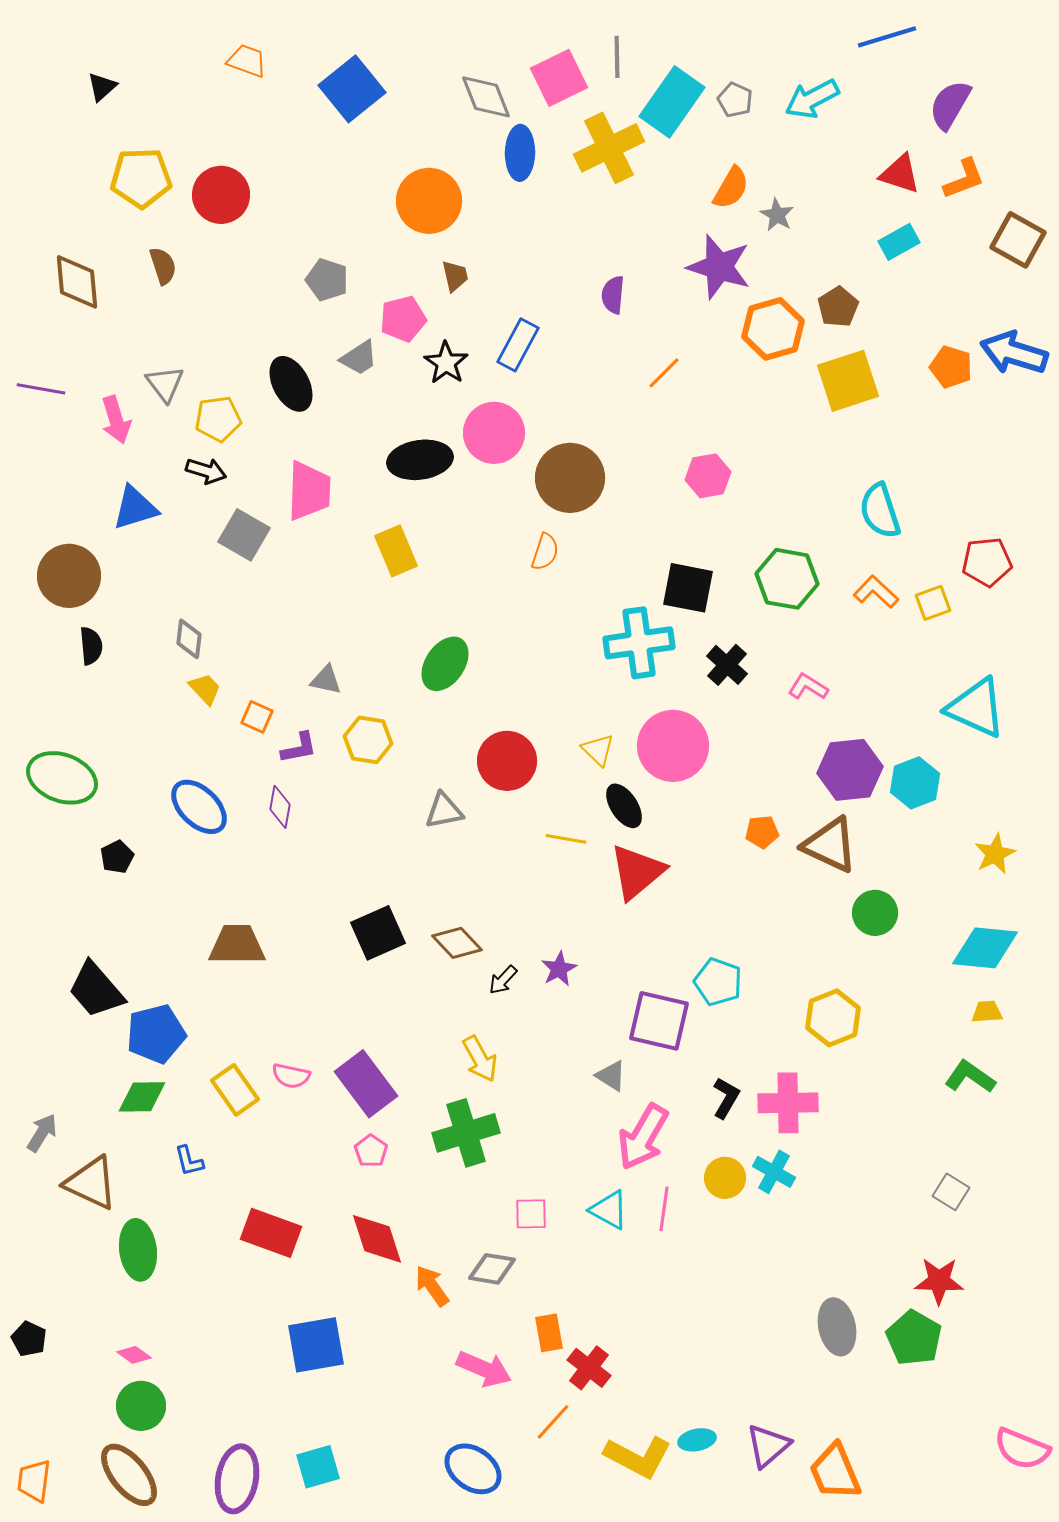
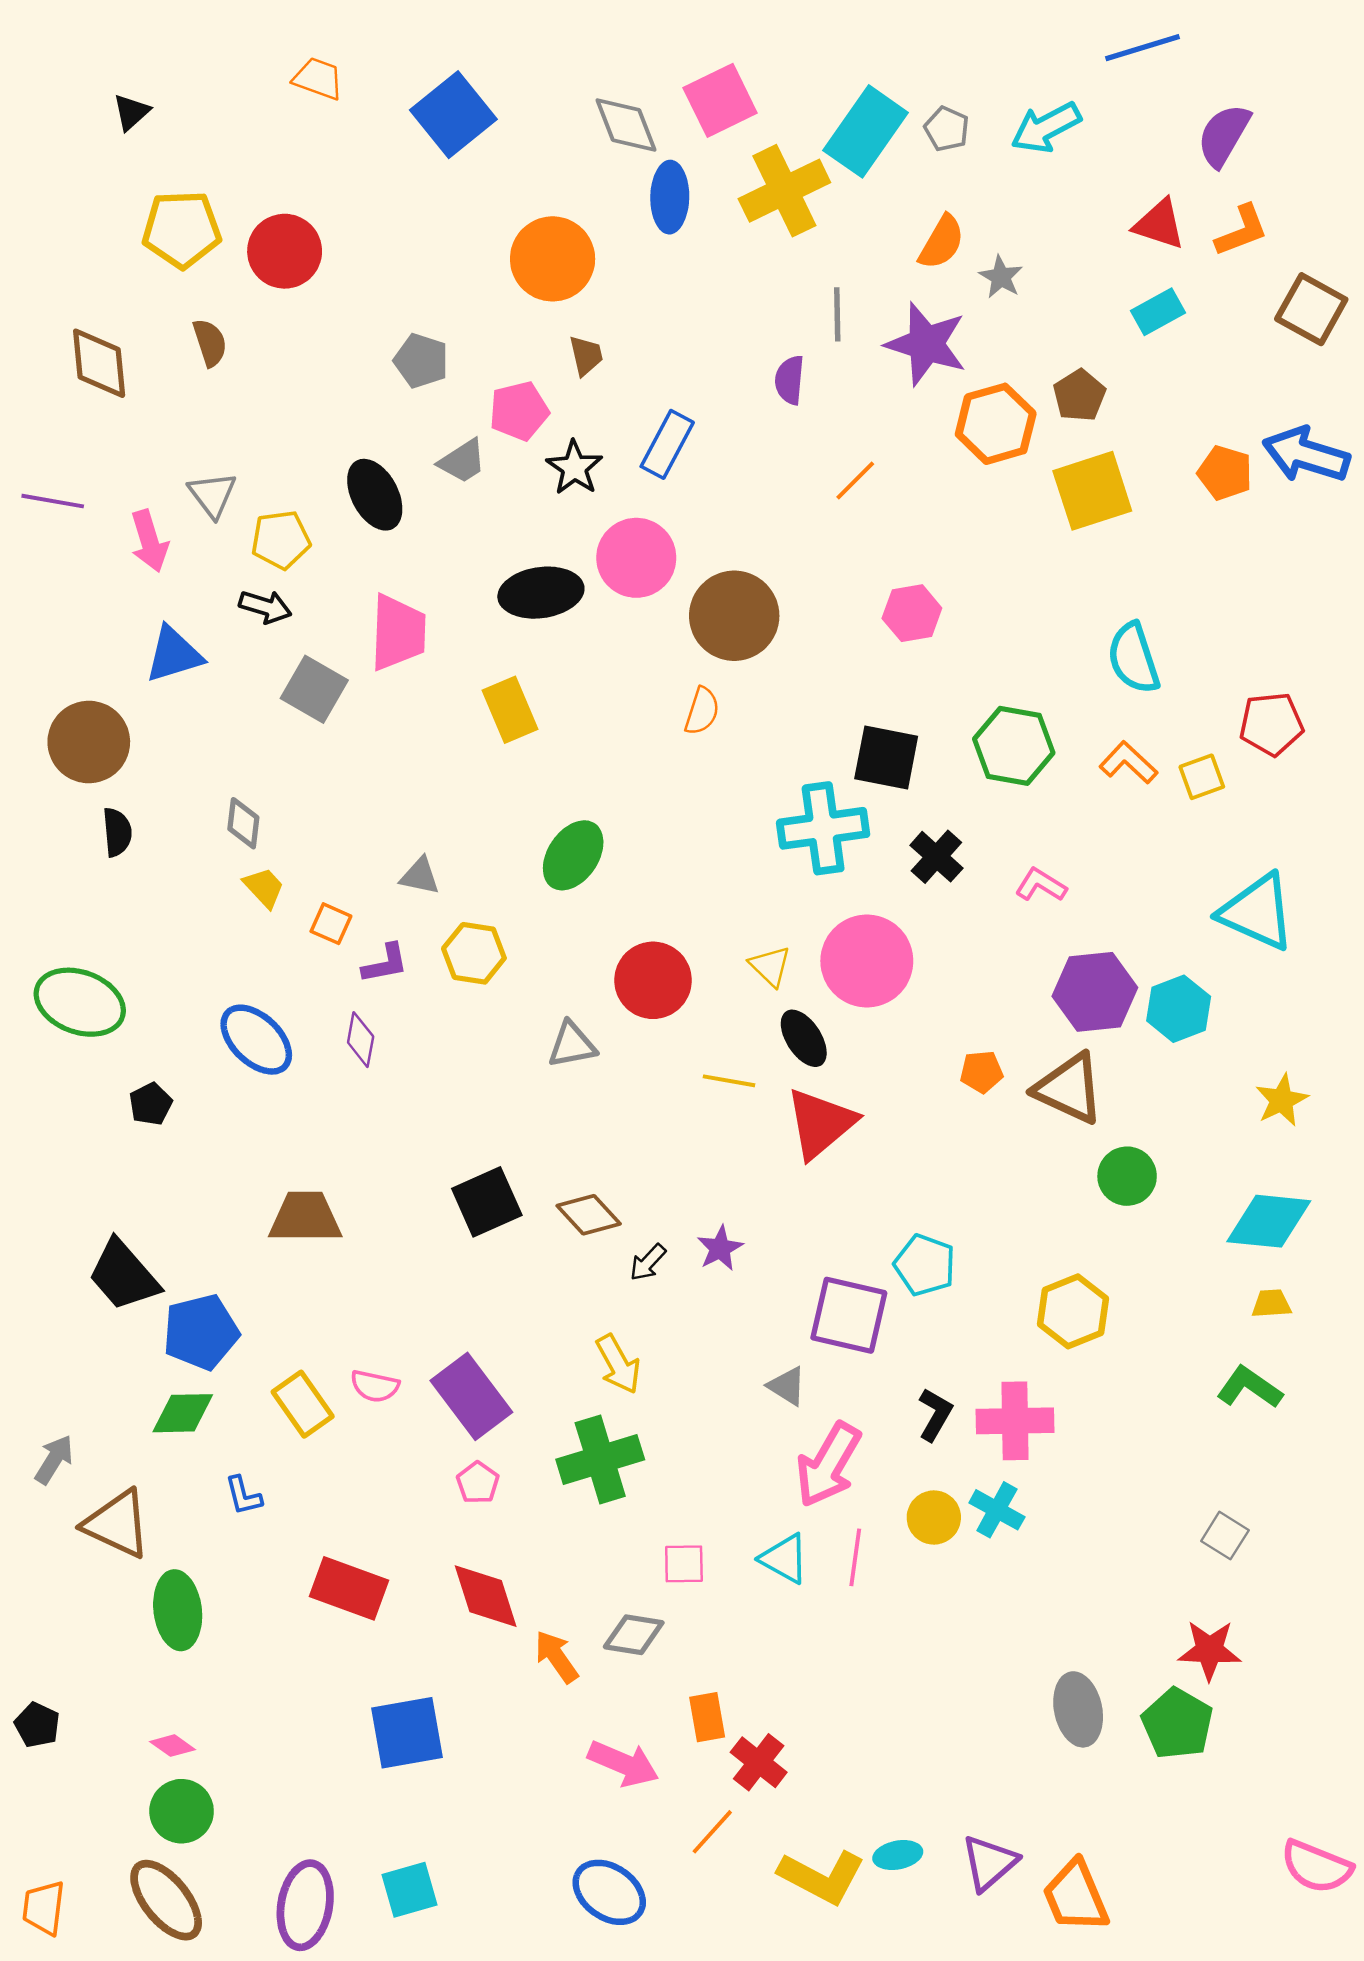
gray line: (617, 57) -> (837, 314), moved

